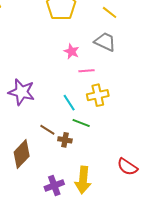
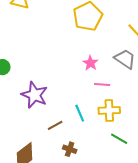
green line: (81, 123) -> (119, 139), moved
brown line: (47, 130) -> (55, 125), moved, turned -70

